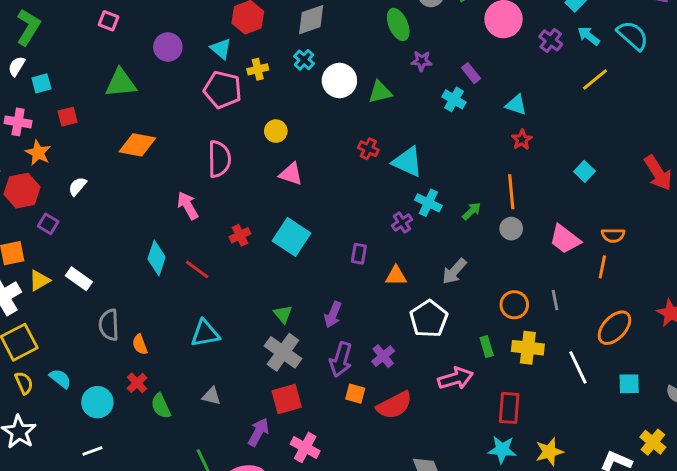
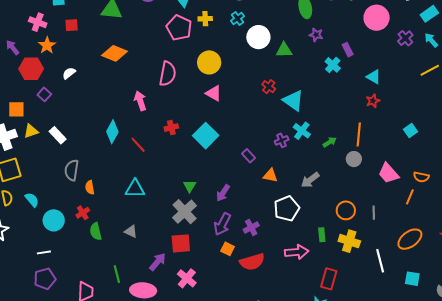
yellow circle: (276, 131) -> (209, 62), size x1.5
purple rectangle: (359, 254) -> (249, 156), turned -64

